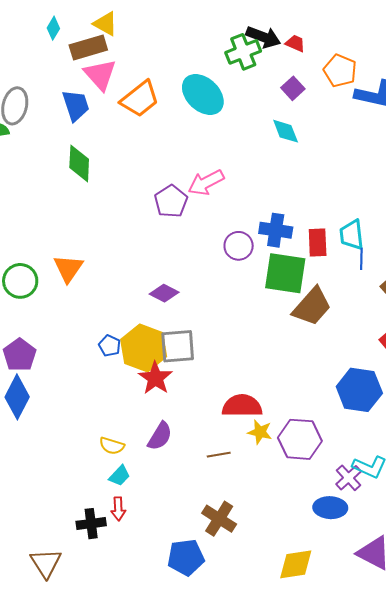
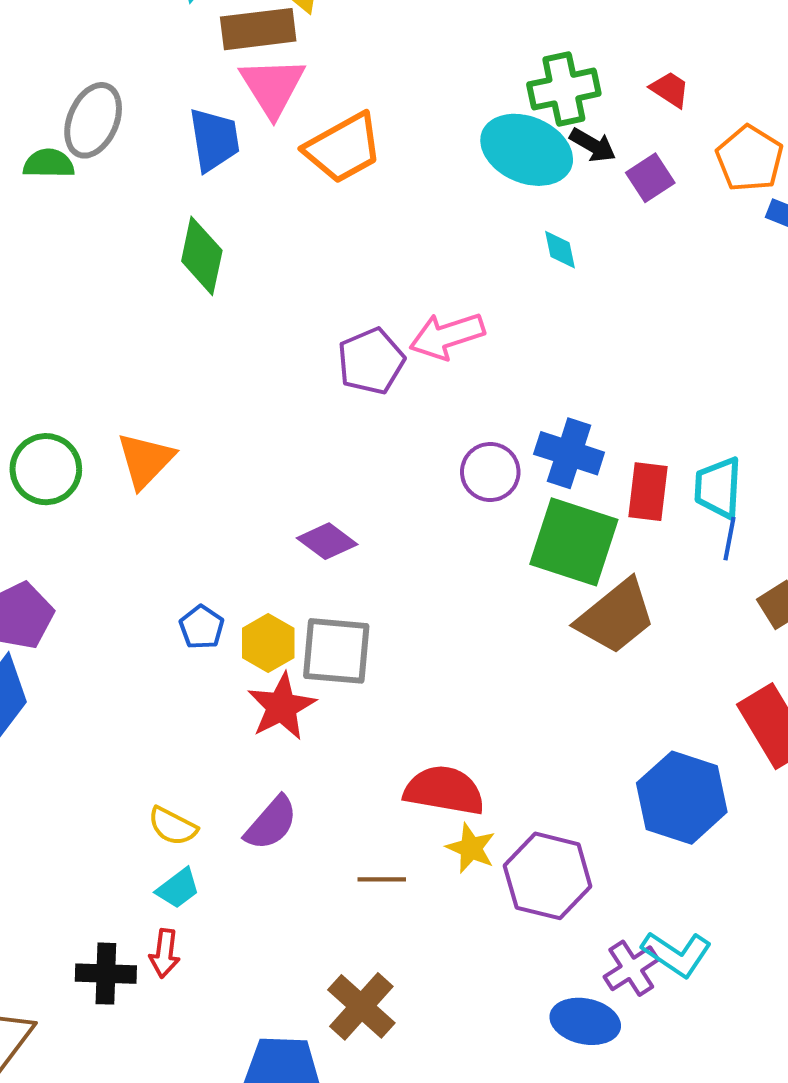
black arrow: (263, 37) -> (593, 145), moved, size x0.7
cyan ellipse: (203, 95) -> (527, 150), moved, turned -30
cyan diamond: (286, 131) -> (560, 250), moved, size x0.7
yellow hexagon: (144, 348) -> (268, 643), size x0.6

